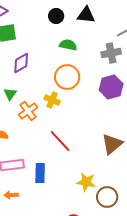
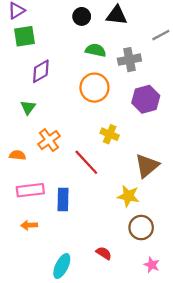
gray cross: (111, 53) -> (129, 60), moved
yellow cross: (52, 100) -> (110, 134), moved
orange cross: (28, 111) -> (49, 140), moved
yellow star: (86, 182) -> (128, 196), moved

